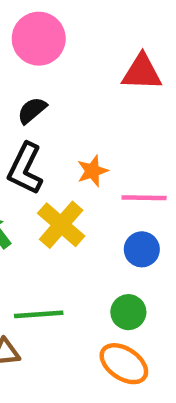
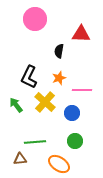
black semicircle: (32, 110) -> (59, 51), moved, turned -40
blue circle: (142, 249) -> (72, 113), moved
orange ellipse: (124, 364) -> (59, 164), moved

